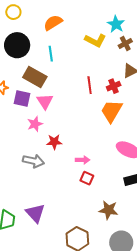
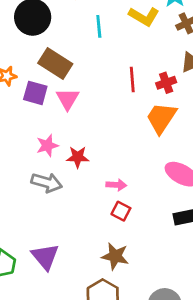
cyan line: (51, 54) -> (99, 26), moved
pink star: (35, 124) -> (47, 146), moved
brown star: (109, 210) -> (115, 256), moved

